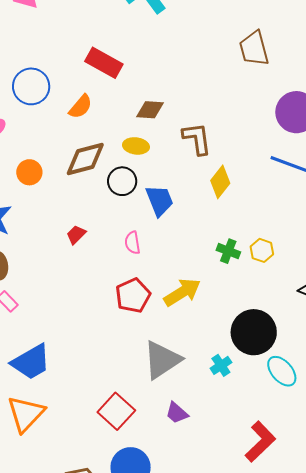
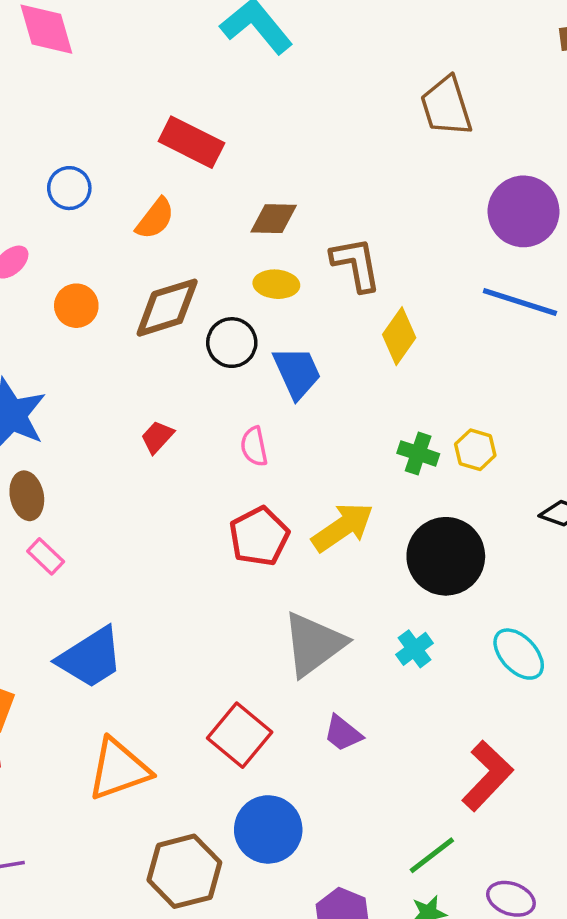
blue circle: (31, 86) -> (69, 188), size x0.7
yellow ellipse: (136, 146) -> (276, 284), moved
orange circle: (29, 172) -> (76, 306), moved
black circle: (254, 332) -> (446, 556), moved
orange triangle: (26, 414) -> (119, 769), moved, turned 30

